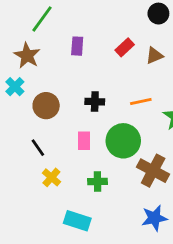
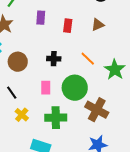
red rectangle: (125, 47) -> (68, 26), moved, turned -40
orange line: (141, 102) -> (88, 59), turned 56
green cross: (97, 181) -> (56, 118), size x1.5

